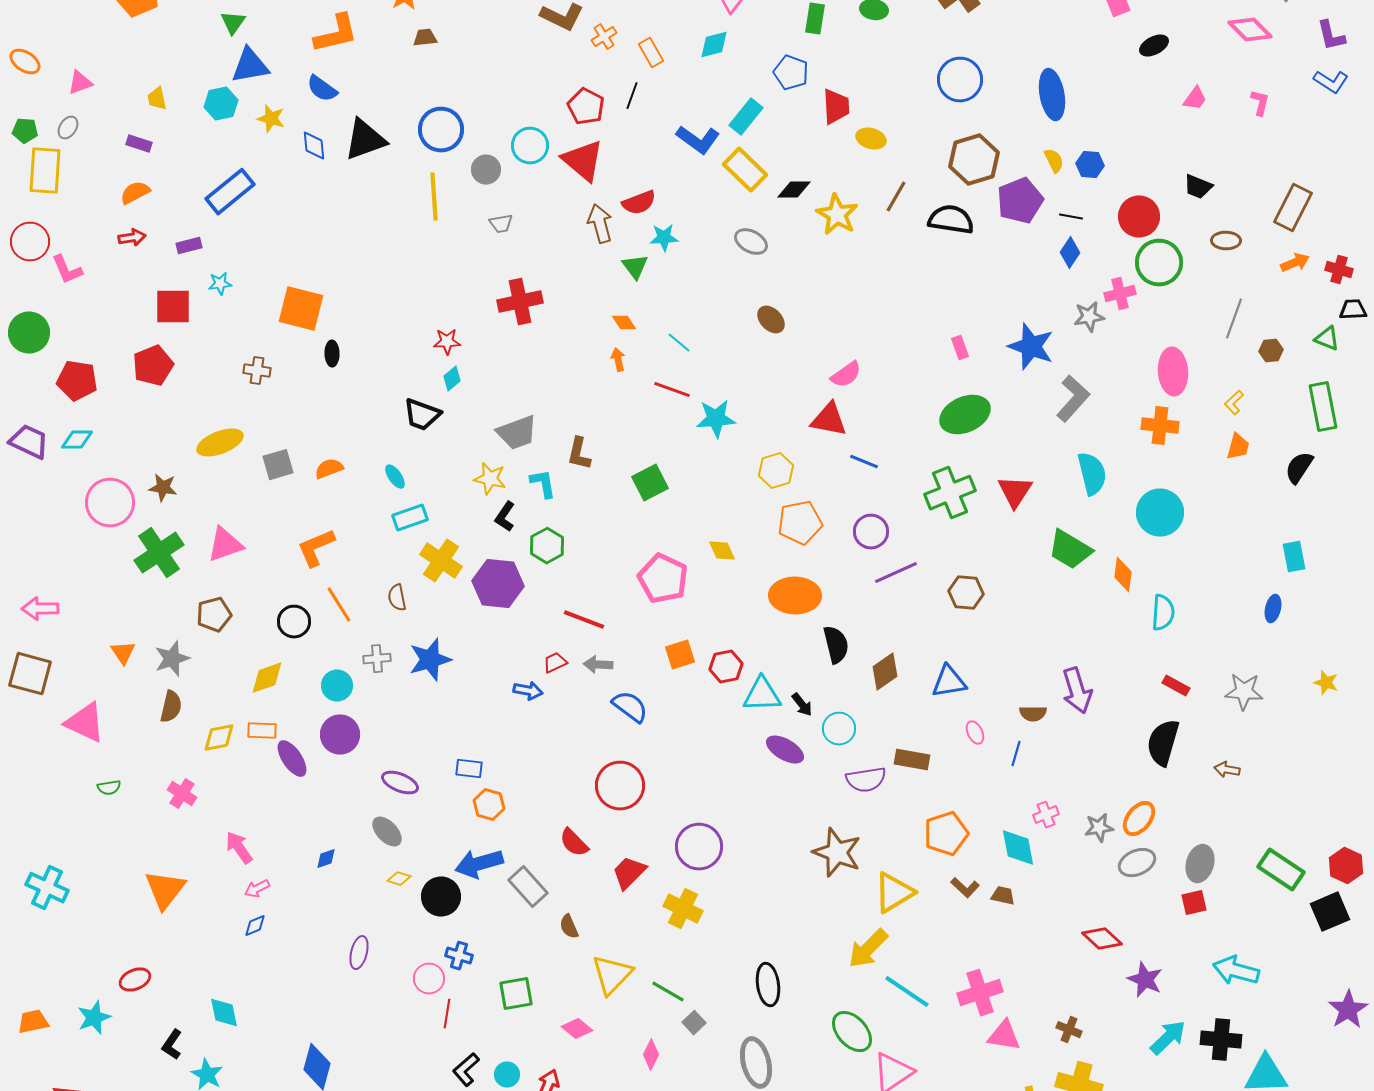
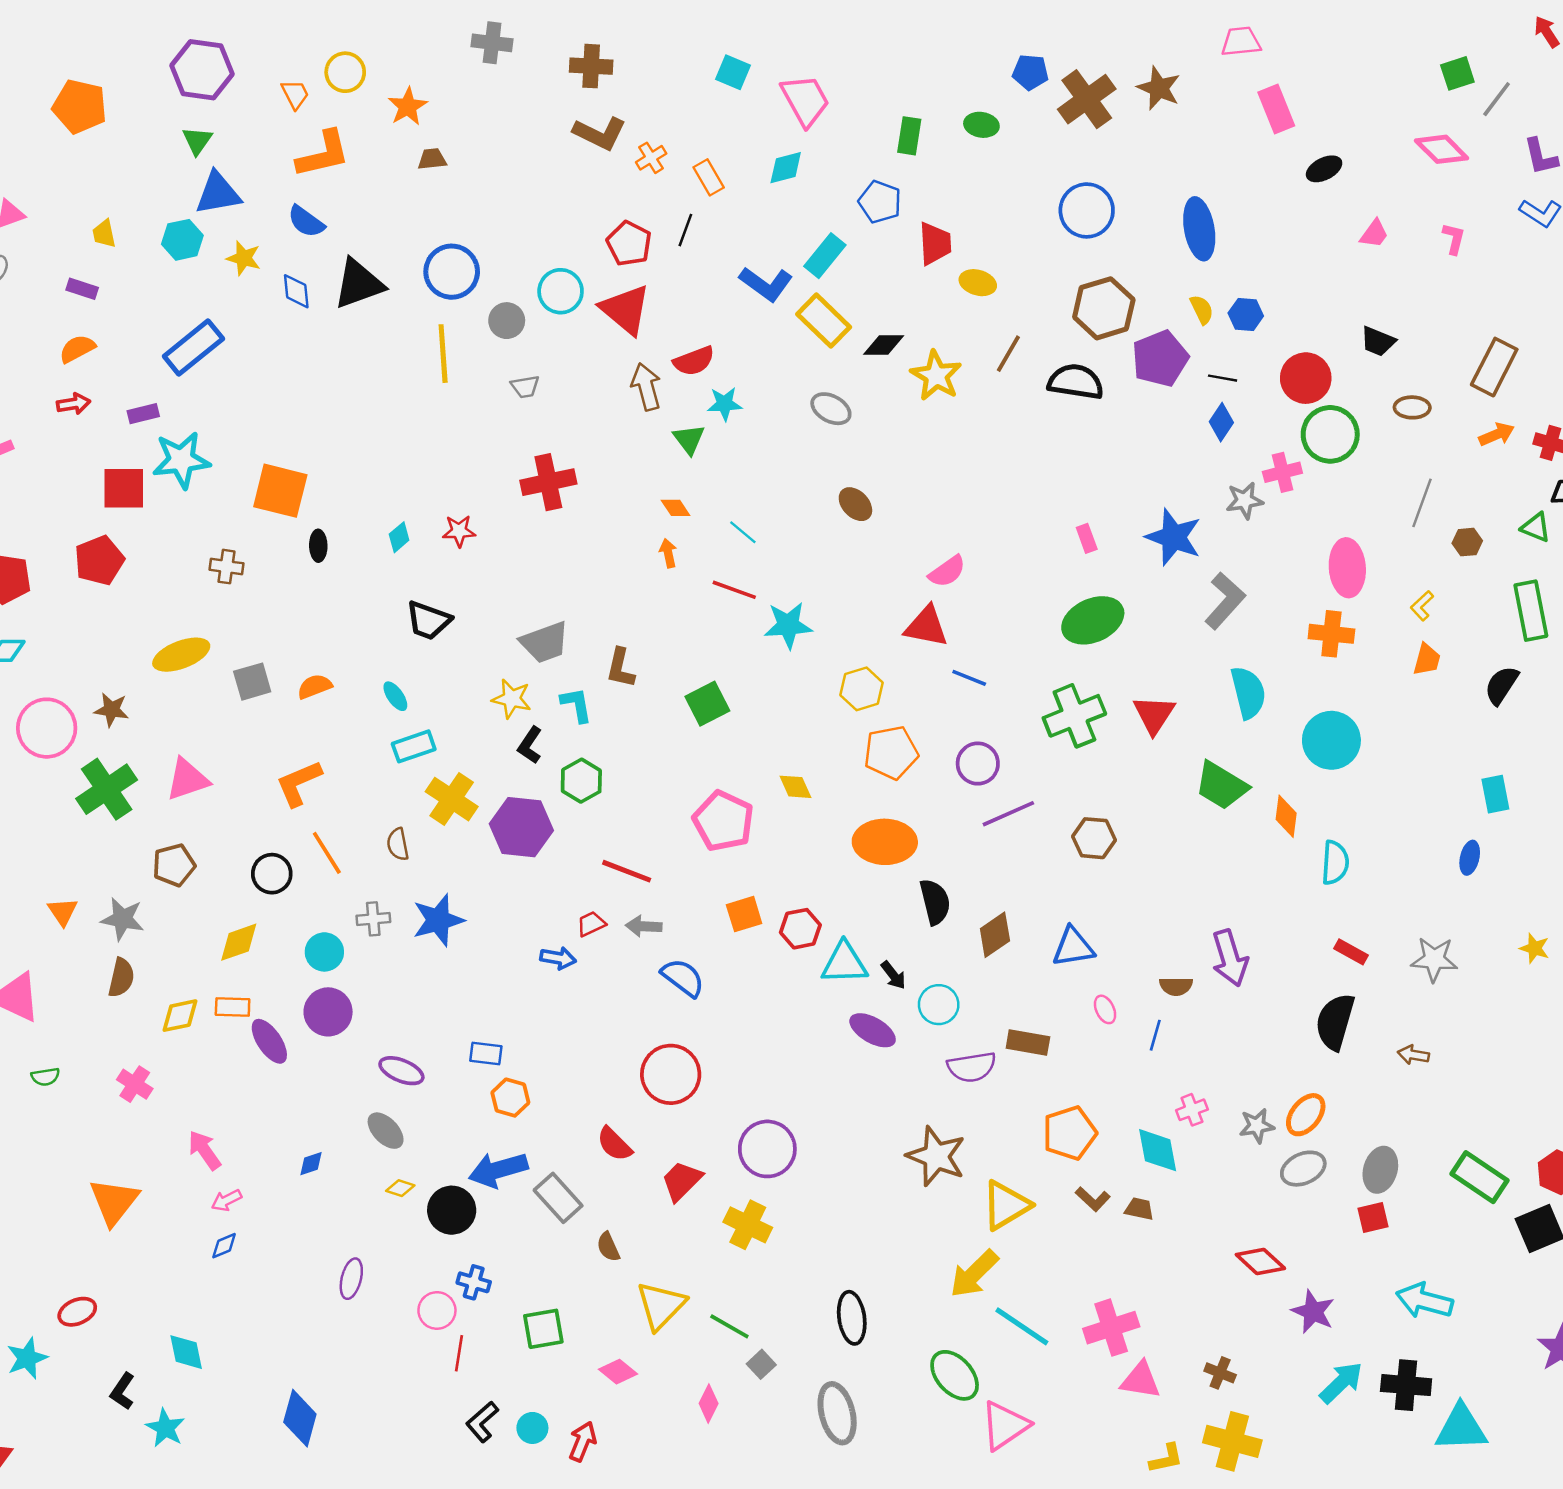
cyan star: (220, 284) -> (181, 460), size x2.0
cyan diamond: (452, 379) -> (399, 537), moved
gray star: (172, 659) -> (122, 919), turned 30

